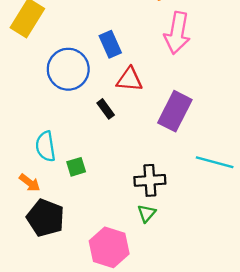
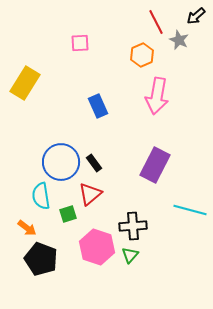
blue circle: (68, 69) -> (61, 162), moved
red triangle: (129, 79) -> (90, 194), moved, turned -45
pink hexagon: (109, 247) -> (97, 247), moved

